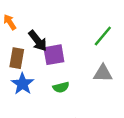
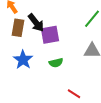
brown rectangle: (17, 58) -> (18, 28), moved

